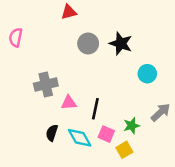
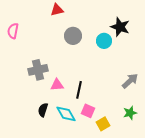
black star: (121, 43) -> (120, 27), moved
cyan circle: (147, 74) -> (104, 41), moved
gray arrow: (161, 112) -> (130, 81), moved
green star: (132, 126) -> (130, 113), moved

